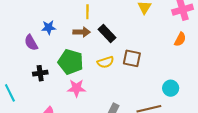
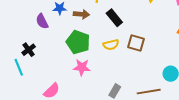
brown arrow: (82, 32) -> (81, 14), moved
black cross: (40, 73) -> (29, 50), moved, turned -32

